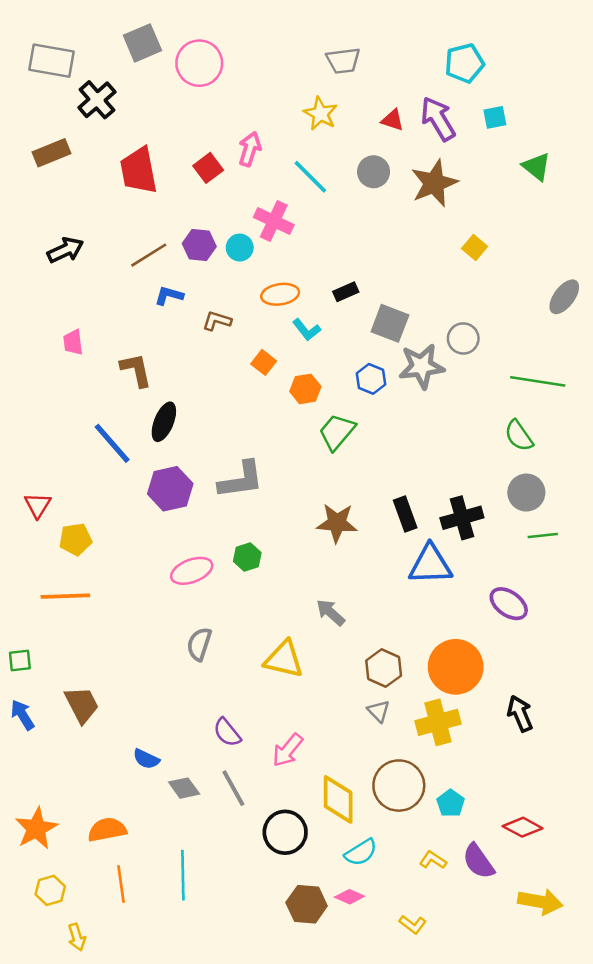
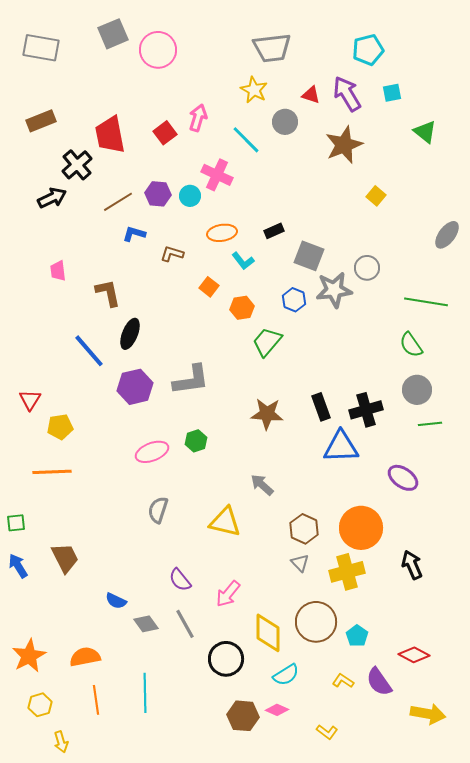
gray trapezoid: (343, 61) -> (272, 48), size x1.4
black cross: (97, 100) -> (77, 165), moved
gray circle: (374, 172) -> (285, 122), moved

